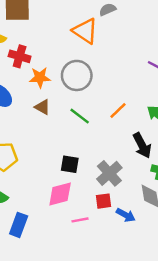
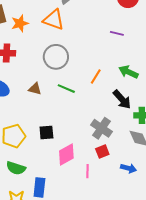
orange star: (40, 77) -> (20, 23), moved
black square: (70, 164) -> (46, 133), moved
blue arrow: (126, 215) -> (129, 168), moved
pink line: (80, 220) -> (87, 171), turned -64

